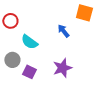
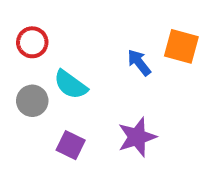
orange square: (84, 13) -> (181, 46), moved
gray circle: (12, 60) -> (32, 101), moved

